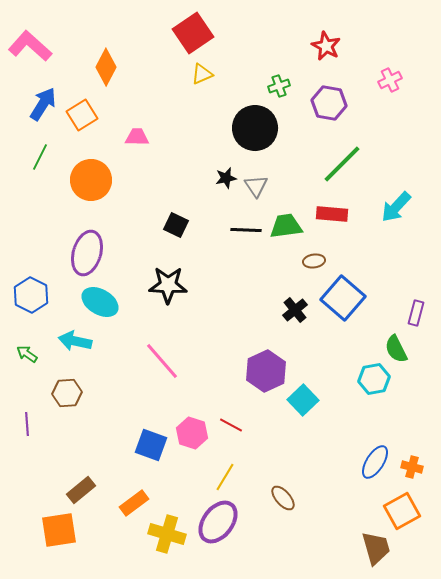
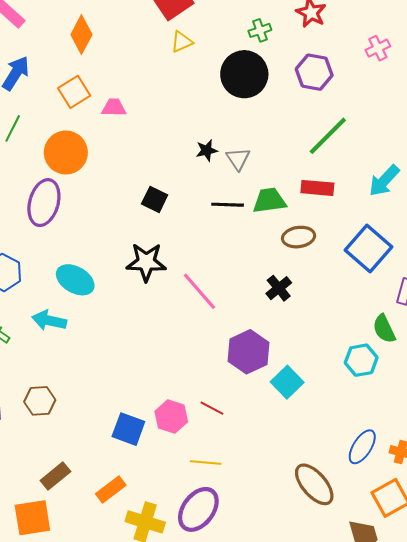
green cross: (279, 86) -> (260, 30), moved
orange square: (82, 115) -> (74, 92), moved
black circle: (255, 128) -> (244, 74), moved
purple ellipse: (87, 253) -> (44, 203), moved
brown ellipse: (314, 261) -> (299, 237), size x1.4
blue square: (343, 298) -> (368, 248), moved
pink line: (162, 361) -> (199, 291), moved
brown hexagon: (67, 393) -> (40, 401), moved
yellow line: (225, 477) -> (206, 462), turned 64
brown ellipse: (283, 498) -> (314, 484), moved, size x1.6

